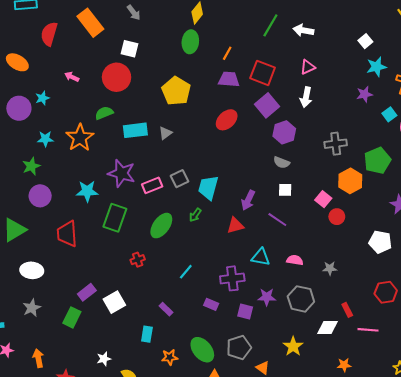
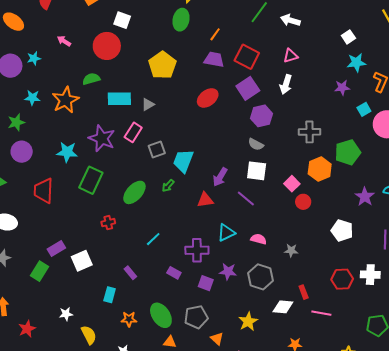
pink rectangle: (152, 185) -> (133, 132), moved, turned -42
white square: (285, 190) -> (257, 171), size x1.5
cyan triangle: (261, 257) -> (226, 233), turned -42

